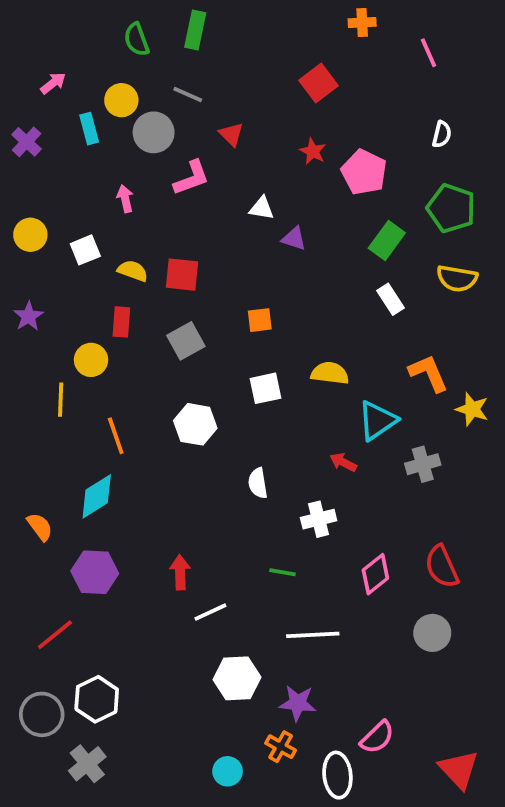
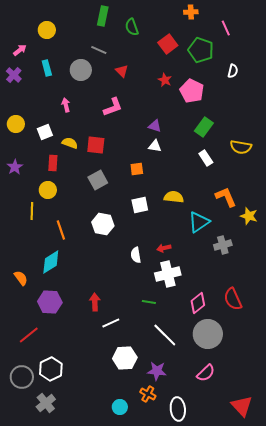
green semicircle: (137, 39) -> (132, 27), moved
pink arrow: (53, 83) -> (20, 50), moved
yellow circle: (121, 100) -> (47, 30), moved
pink L-shape: (191, 178) -> (113, 107), moved
white triangle: (262, 208) -> (155, 146), moved
green pentagon: (451, 208) -> (201, 50), moved
red rectangle: (121, 322) -> (53, 163), moved
red arrow: (343, 462) -> (164, 248), moved, turned -40
white cross: (319, 519) -> (168, 274), size x1.4
gray circle: (432, 633) -> (208, 334), moved, size x1.5
white line: (313, 635) -> (165, 335), turned 48
pink semicircle: (377, 737) -> (206, 373), moved

